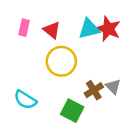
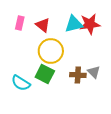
red star: (108, 29) -> (90, 24), turned -30
brown cross: (94, 90) -> (78, 75), turned 35
green square: (72, 111) -> (45, 74), moved

